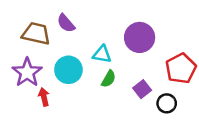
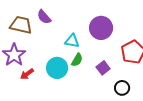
cyan circle: (68, 70) -> (57, 68), moved
red arrow: (44, 97) -> (27, 74), turned -112
black circle: (167, 103) -> (122, 88), moved

